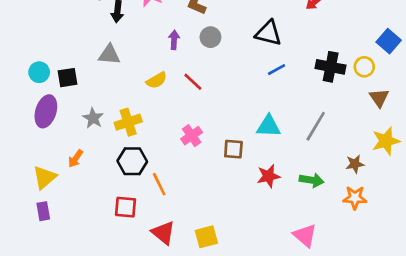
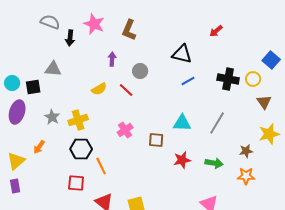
gray circle: (210, 37) -> (140, 71), moved
gray triangle: (109, 55) -> (53, 69), moved

